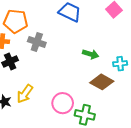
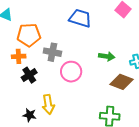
yellow arrow: (25, 94) -> (48, 104), turned -36
pink circle: (63, 103) -> (71, 72), moved

